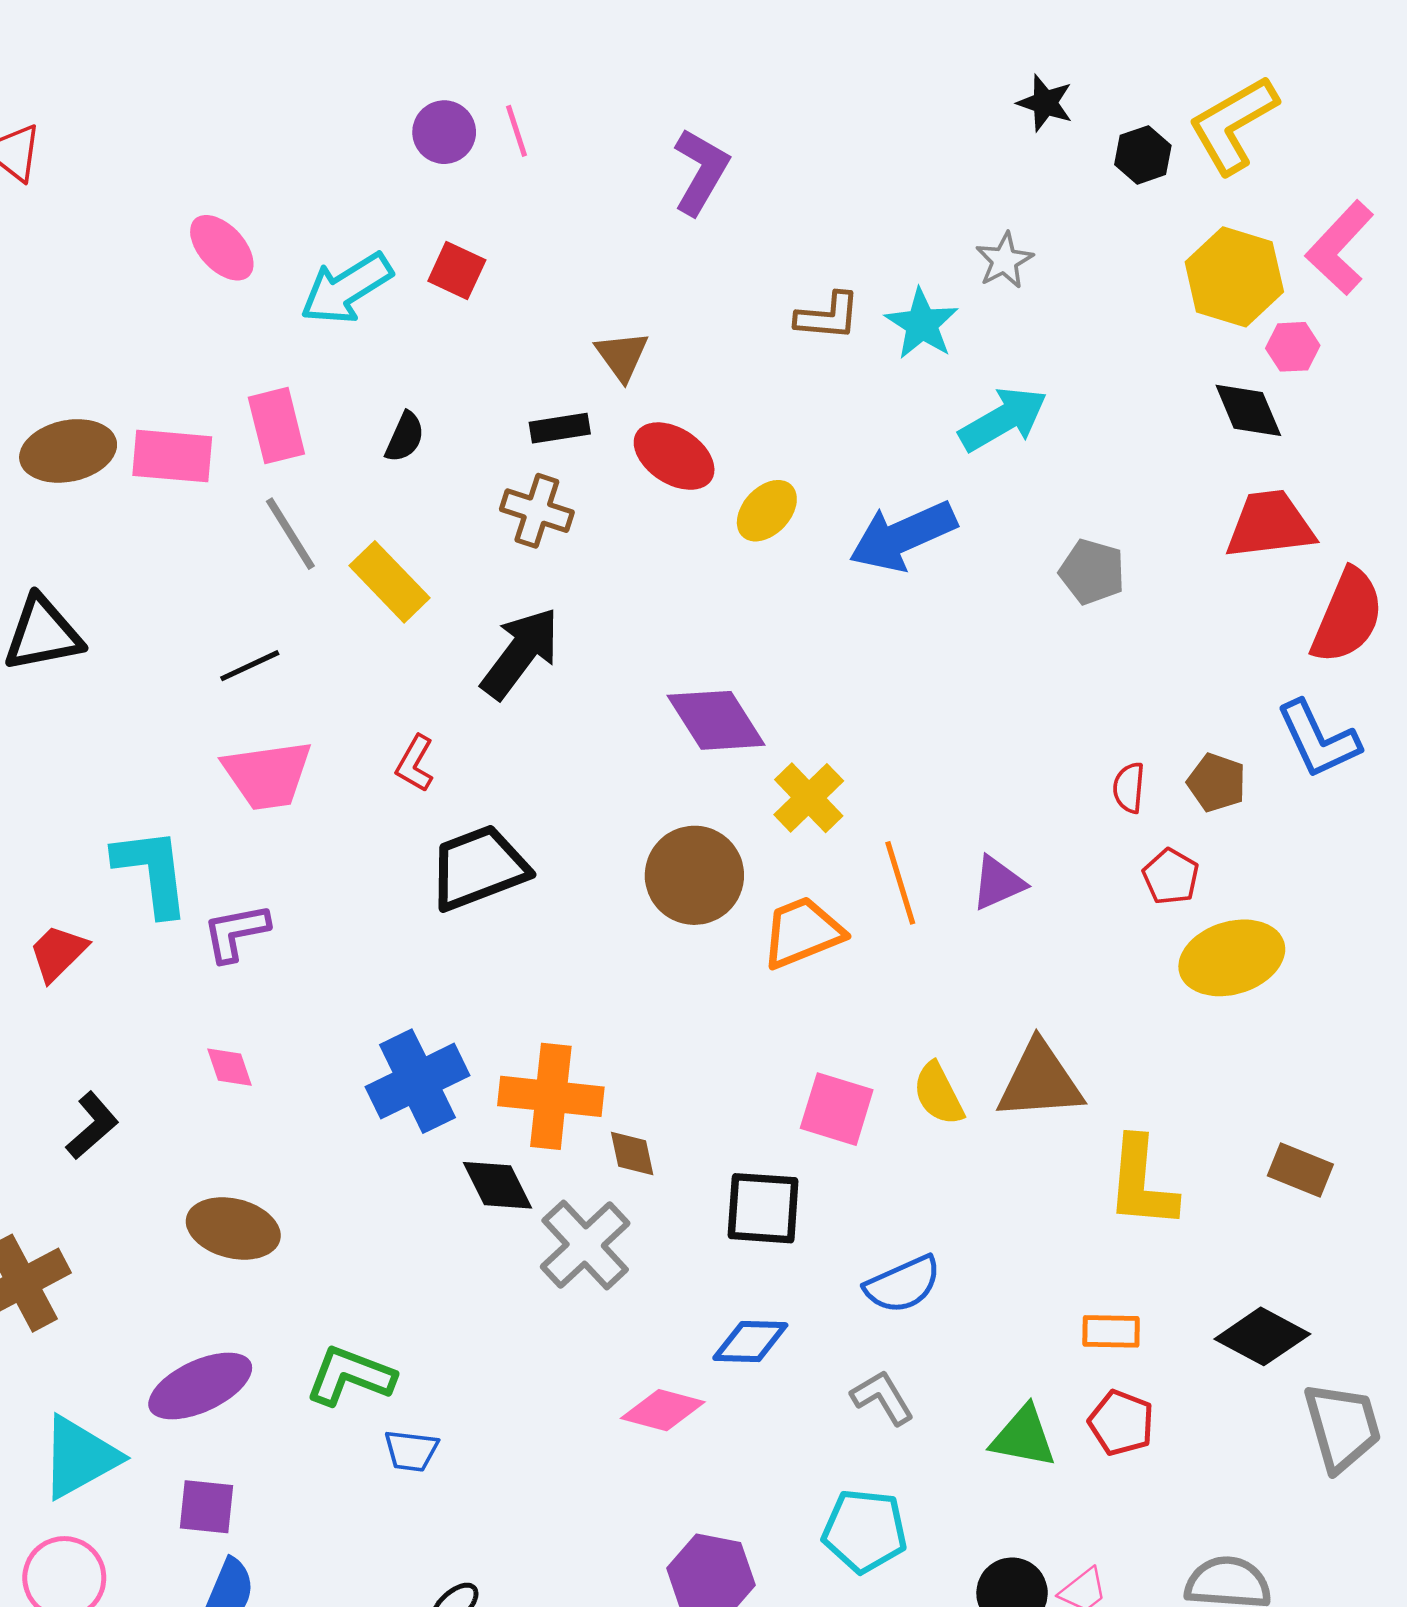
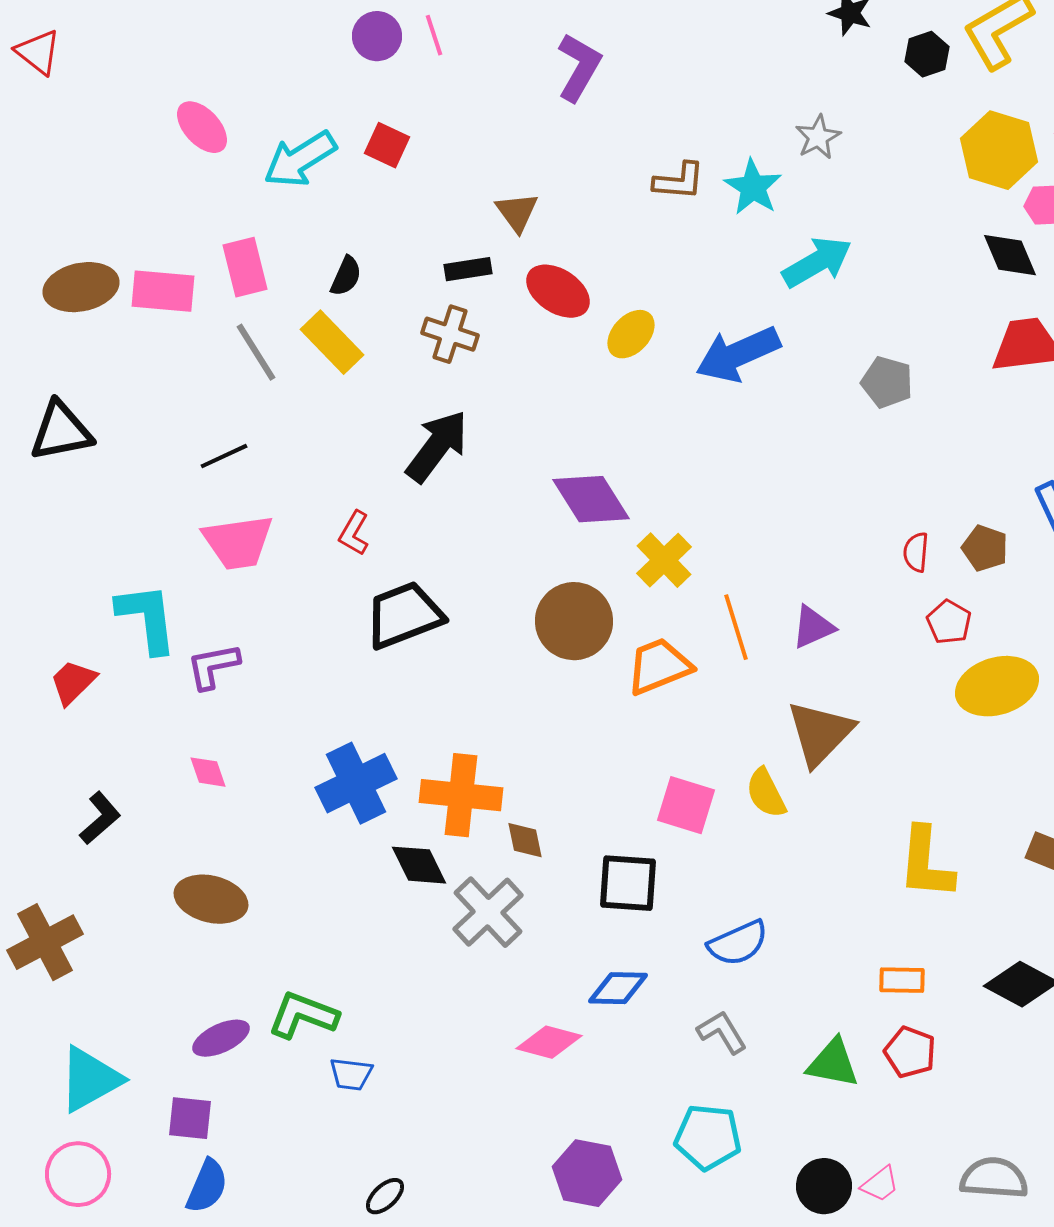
yellow rectangle: (390, 582) -> (332, 342), moved
brown triangle: (1040, 1081) -> (820, 733), moved, turned -42
purple ellipse: (200, 1386) -> (221, 1038), moved, size x0.7

